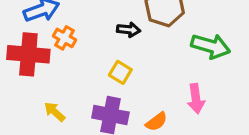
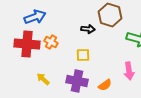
orange cross: (65, 38) -> (51, 42), moved
yellow square: (120, 72) -> (83, 55), turned -32

